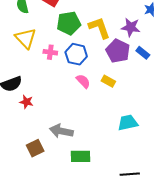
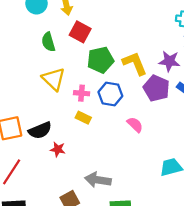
pink semicircle: (83, 81) -> (135, 125), moved
yellow rectangle: (108, 81) -> (83, 118), moved

